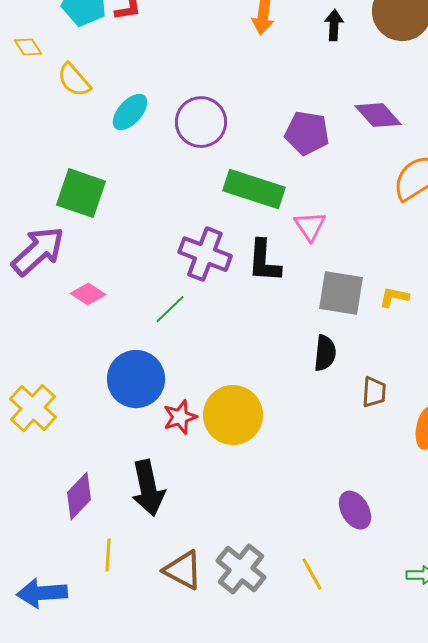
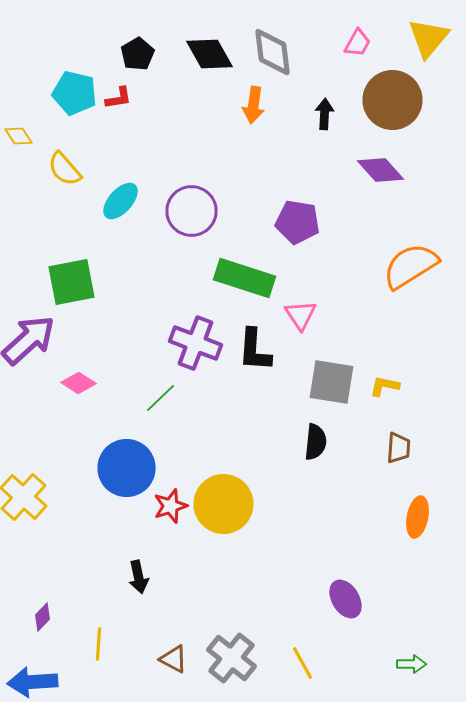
purple diamond: (378, 115) -> (380, 170), moved
green square: (81, 193) -> (72, 282), turned -30
brown trapezoid: (374, 392) -> (398, 448), moved
black arrow: (148, 488) -> (138, 577), size x0.6
purple diamond: (79, 496) -> (42, 617), moved, size x0.6
brown triangle: (183, 570) -> (174, 659), size x0.7

